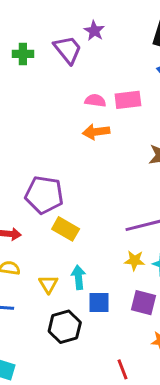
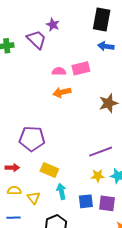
yellow rectangle: (66, 229) -> (49, 170), moved
yellow triangle: (48, 284) -> (34, 198), moved
blue square: (99, 302) -> (86, 201), moved

